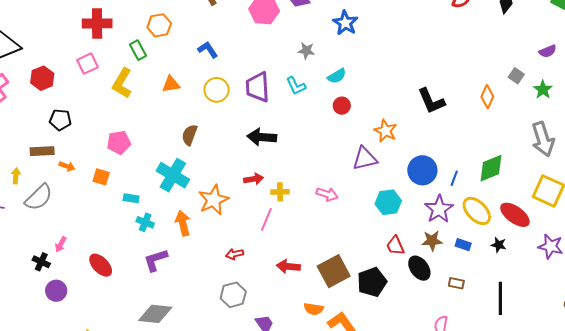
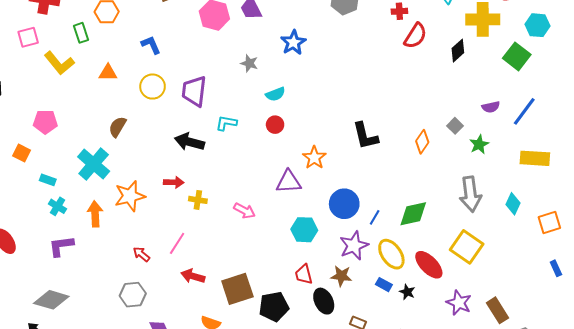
yellow L-shape: (122, 83) -> (59, 63), turned -80
cyan L-shape: (296, 86) -> (226, 123), moved, turned 115
pink line: (266, 219) -> (177, 243), moved
blue rectangle: (463, 245) -> (384, 285), moved
red arrow: (235, 254) -> (141, 254), turned 42

